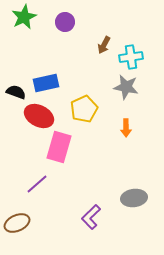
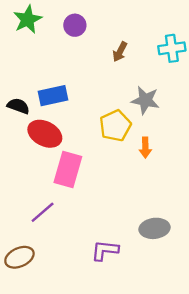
cyan cross: (131, 57) -> (172, 48), moved
yellow pentagon: (84, 109) -> (115, 126), moved
purple L-shape: (91, 217) -> (105, 250), turned 50

